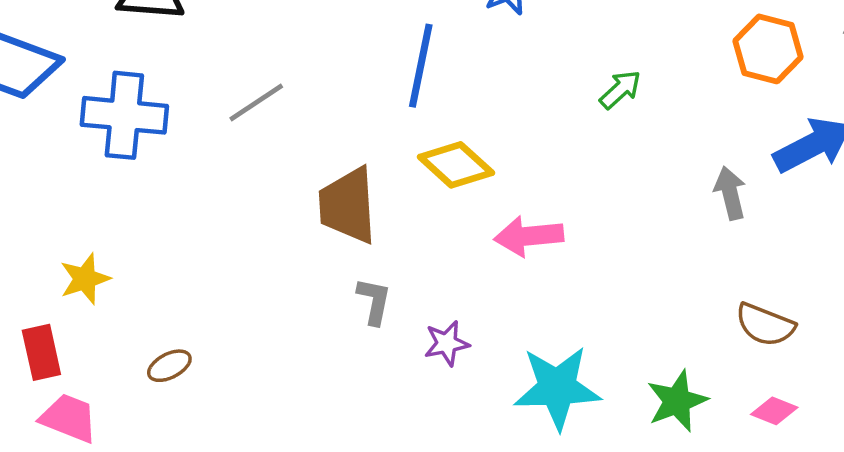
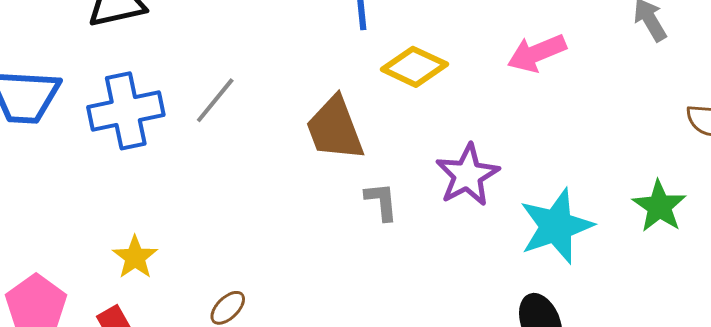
gray line: (256, 102) -> (215, 100), moved
pink arrow: (529, 236) -> (537, 53), moved
purple star: (447, 343) -> (467, 175), moved, size x1.6

